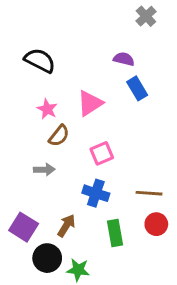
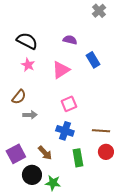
purple semicircle: (124, 59) -> (70, 40), moved
pink star: (47, 109) -> (28, 65), moved
brown semicircle: (59, 136) -> (19, 97), moved
brown arrow: (66, 226) -> (45, 153), turned 105
purple square: (24, 227) -> (16, 154), turned 30

